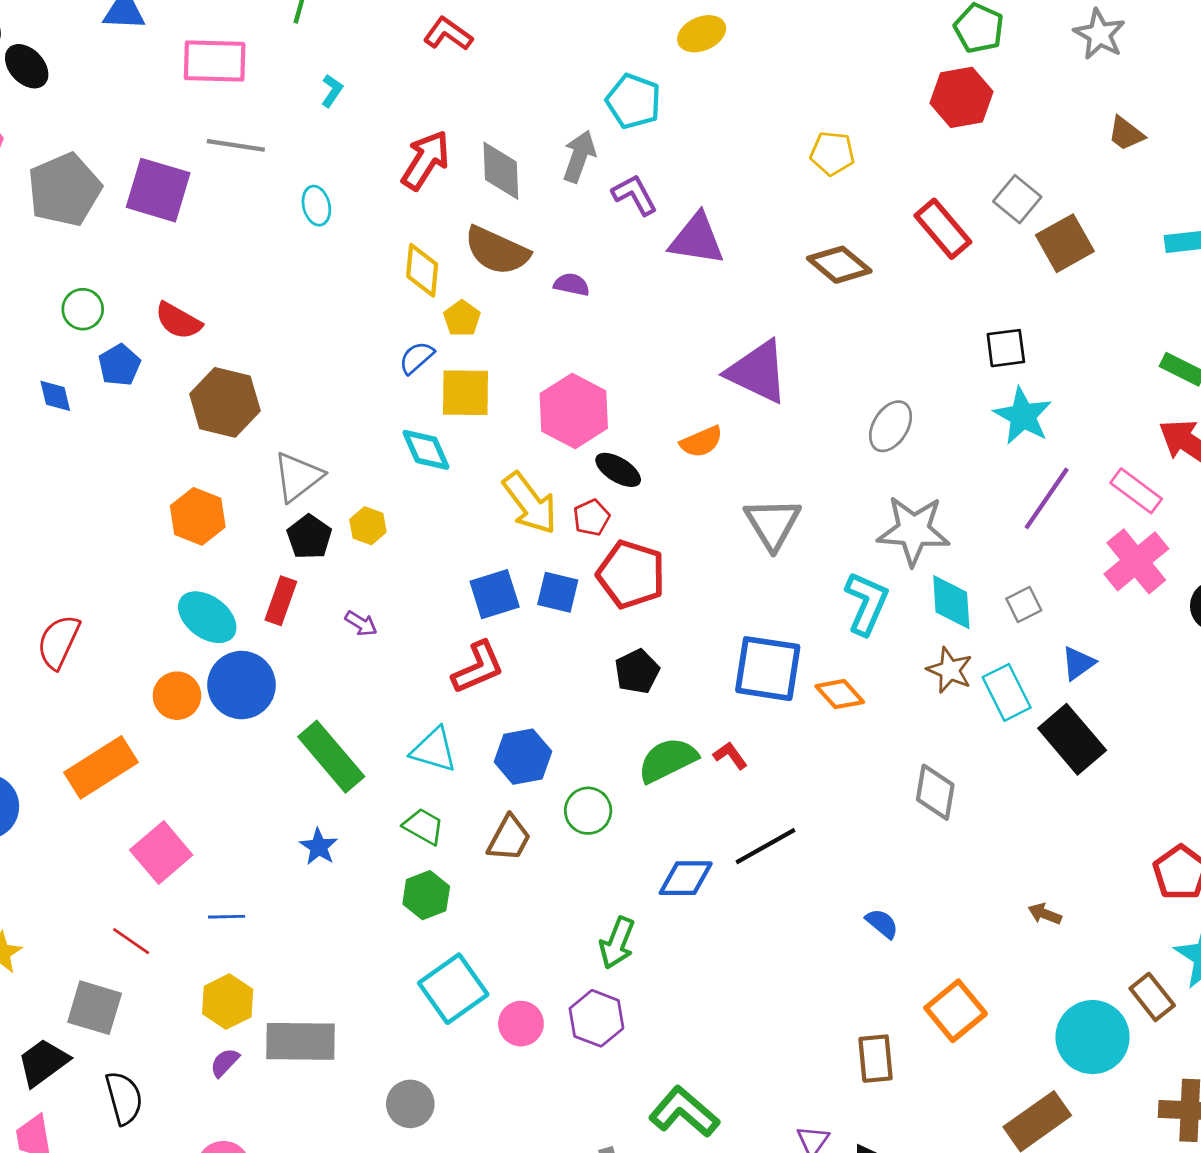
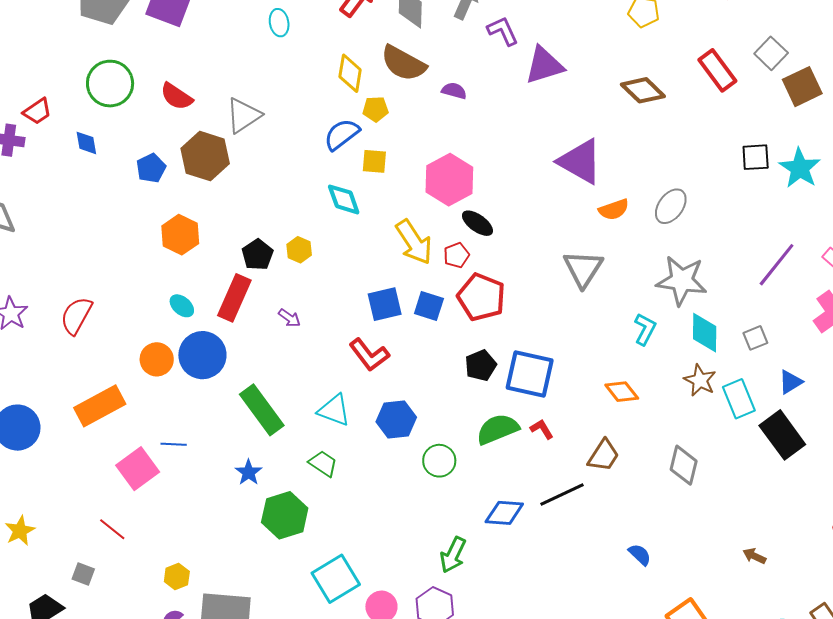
purple triangle: (697, 239) -> (544, 65), turned -30
green circle: (83, 309) -> (110, 84), size x1.6
yellow pentagon: (462, 318) -> (376, 109), turned 30
blue semicircle: (416, 358) -> (342, 134), size x1.4
blue pentagon: (119, 365) -> (151, 168), moved
yellow square: (466, 393) -> (374, 161), size x0.7
cyan star: (1023, 416) -> (800, 168), moved
orange semicircle: (701, 442) -> (614, 210), moved
gray triangle: (298, 477) -> (244, 115), moved
red rectangle: (281, 601) -> (234, 298), size x1.4
cyan L-shape: (866, 603) -> (645, 329), size x0.7
cyan ellipse: (207, 617) -> (182, 306), size x0.6
red L-shape: (478, 668) -> (369, 355), turned 72
blue square: (768, 669) -> (530, 374), moved
brown trapezoid: (509, 838) -> (603, 456), moved
green hexagon: (426, 895) -> (285, 515), moved, size x1.4
blue line: (227, 917) -> (174, 444), moved
yellow hexagon: (228, 1002) -> (177, 576), size x0.7
gray square: (95, 1008) -> (83, 574), size x0.6

